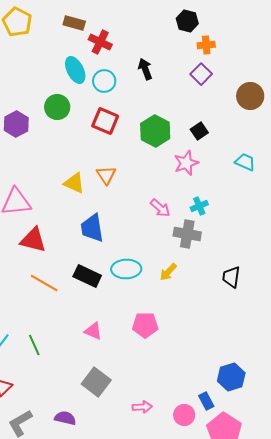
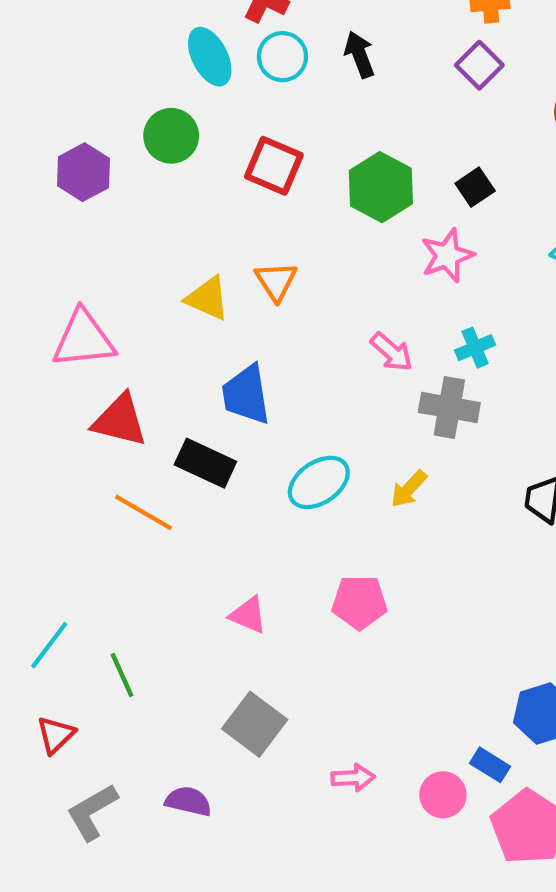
cyan circle: (104, 81) -> (282, 57), moved
cyan ellipse: (126, 269) -> (319, 482), turned -32
black rectangle: (87, 276) -> (205, 463), moved
green line: (34, 345) -> (122, 675), moved
blue rectangle: (206, 401) -> (490, 765), turned -30

